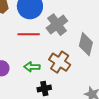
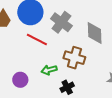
red line: (29, 34) -> (37, 39), turned 45

